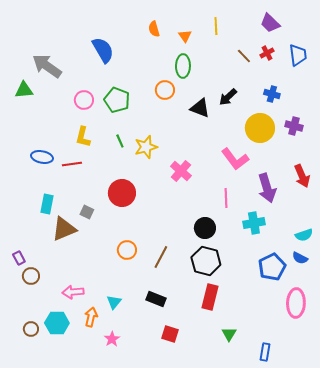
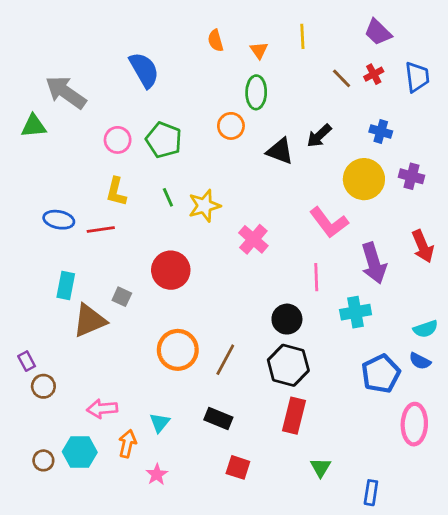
orange circle: (127, 250) -> (178, 350), size x1.5

